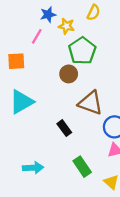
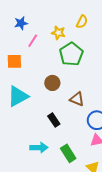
blue star: (48, 15) -> (21, 23), moved
brown circle: (69, 74) -> (52, 83), moved
brown triangle: (91, 103) -> (77, 99), size x0.7
cyan arrow: (33, 168) -> (39, 148), moved

